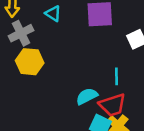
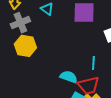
cyan semicircle: (87, 96) -> (69, 77), turned 42

